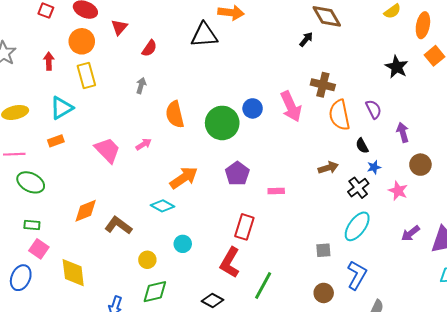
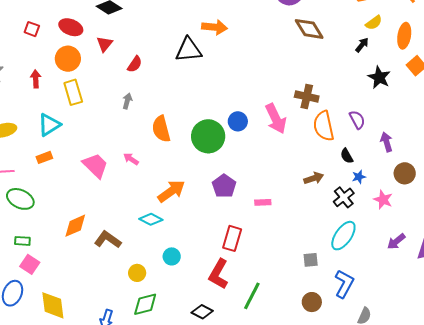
black arrow: (306, 39) -> (362, 45), moved
pink arrow: (144, 144) -> (131, 159), turned -112
yellow diamond: (73, 273) -> (53, 305), moved

